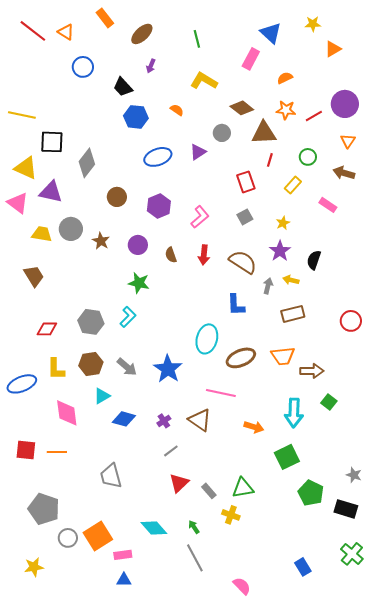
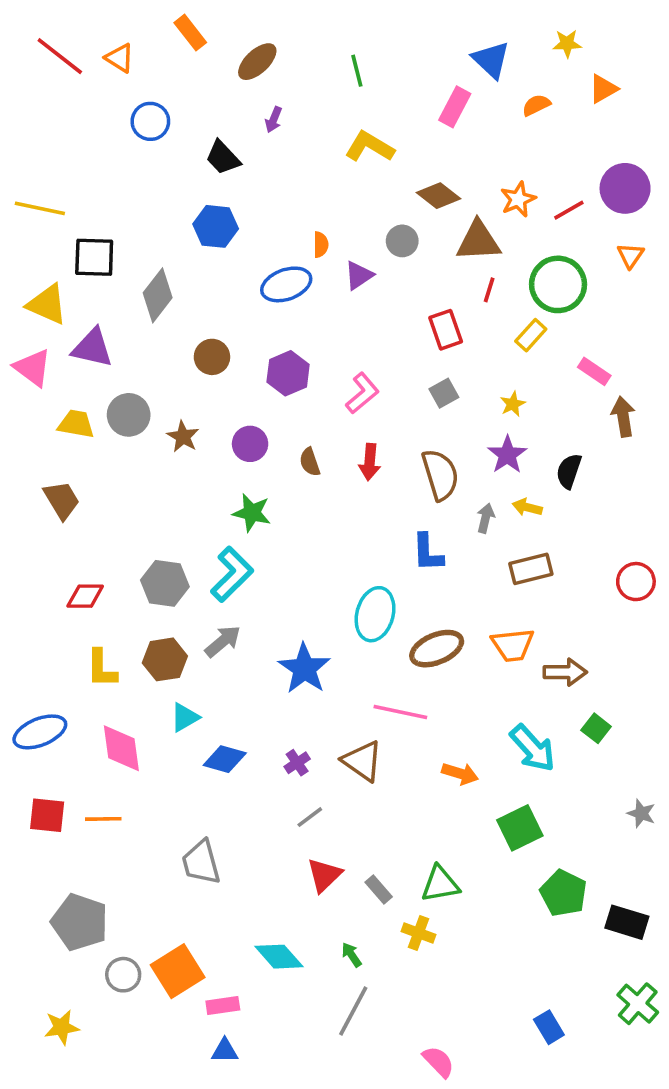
orange semicircle: (285, 78) -> (536, 105), moved
orange semicircle: (177, 110) -> (321, 245), moved, turned 56
orange star: (286, 110) -> (518, 199), turned -30
blue hexagon: (136, 117) -> (216, 226), moved
green circle: (308, 157) -> (558, 284), size x1.8
brown arrow: (344, 173) -> (623, 417), moved, turned 65
brown semicircle: (243, 262) -> (440, 475), turned 40
cyan L-shape: (128, 317) -> (232, 574), size x1.4
gray arrow: (127, 367) -> (223, 641), moved, turned -80
blue ellipse: (22, 384) -> (40, 732), moved
cyan arrow: (294, 413) -> (533, 748), turned -44
gray star: (354, 475) -> (641, 813), moved
gray line: (195, 558) -> (353, 1011), turned 56

